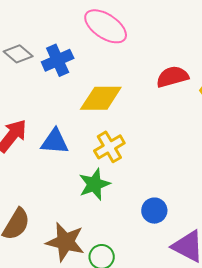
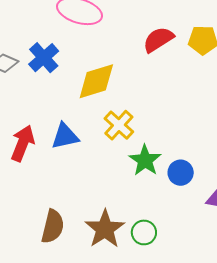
green star: (94, 184) -> (145, 160), moved
brown star: (65, 242) -> (105, 229), turned -30

